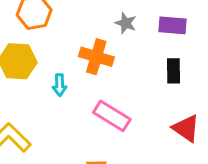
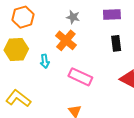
gray star: (126, 23) -> (73, 17), moved
orange cross: (96, 57) -> (66, 40), turned 30

